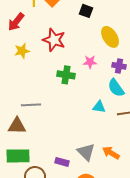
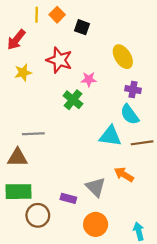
black square: (86, 11) -> (82, 27), moved
pink star: (90, 62) -> (89, 79), moved
green cross: (66, 75) -> (73, 100), turned 30
cyan triangle: (99, 107) -> (110, 136), size x1.5
orange arrow: (111, 153) -> (124, 175), moved

